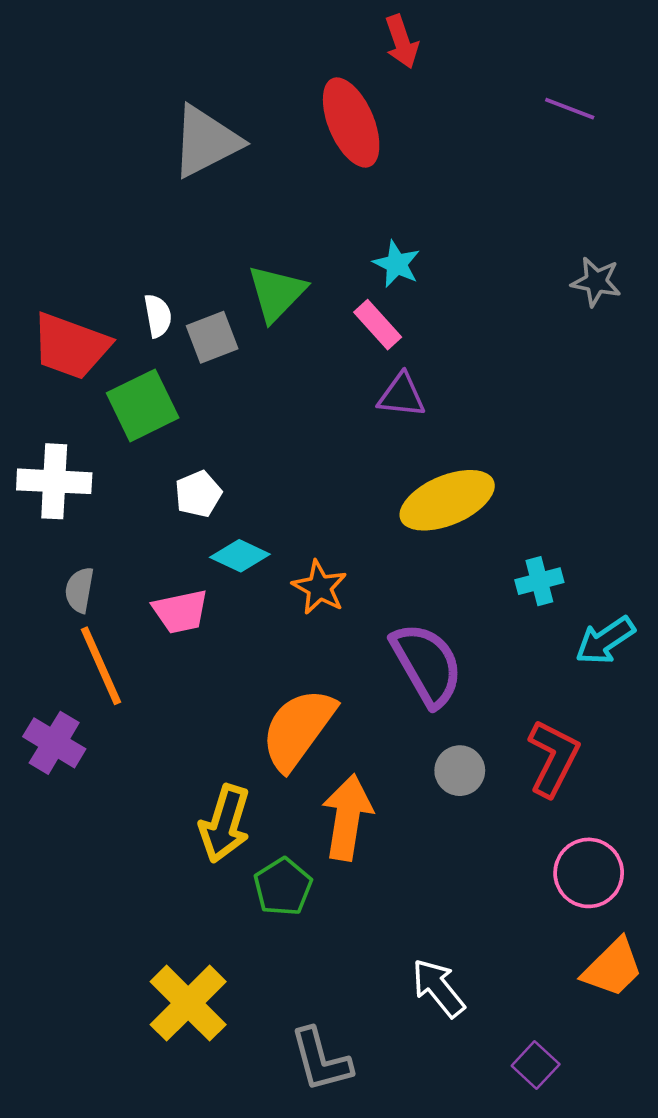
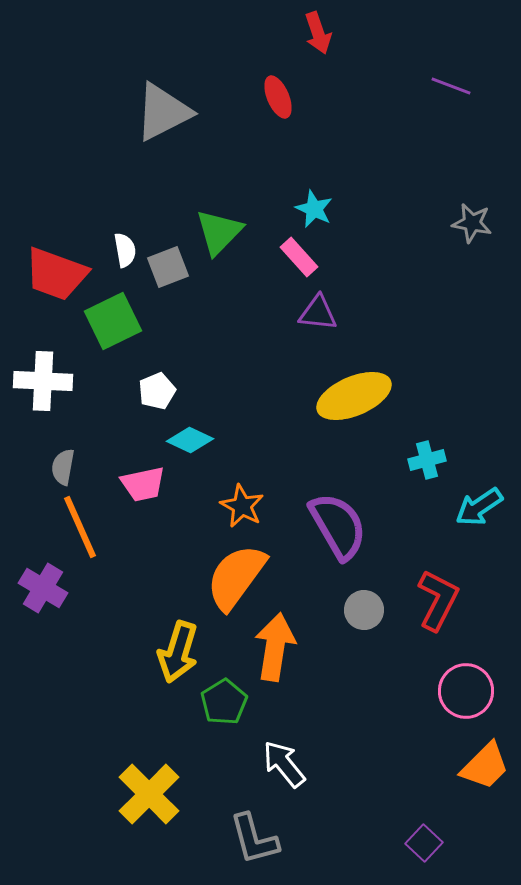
red ellipse: (351, 122) -> (278, 97), size x0.6
orange star: (320, 587) -> (242, 506), moved
white arrow: (438, 988) -> (284, 764), moved

